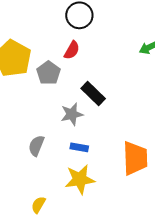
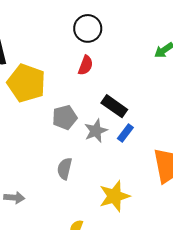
gray pentagon: (48, 73) -> (65, 117), moved, turned 30
blue rectangle: (79, 147) -> (125, 133), moved, turned -54

